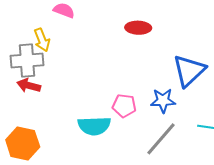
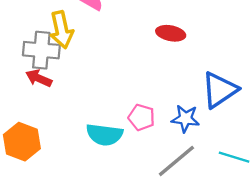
yellow arrow: (42, 40) -> (62, 30), size x1.4

